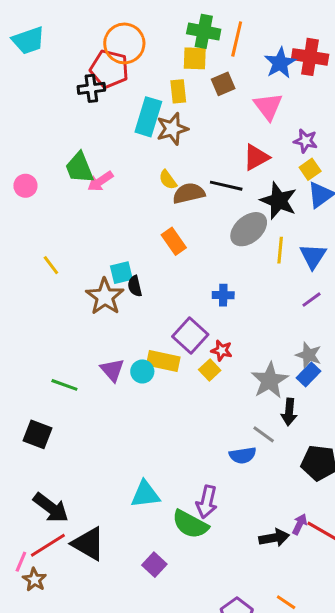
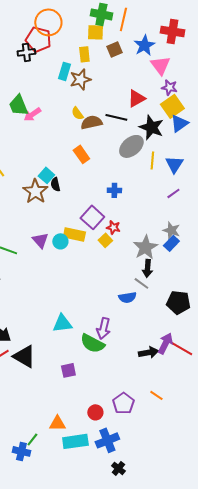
blue star: (280, 63) -> (144, 45), moved
pink triangle: (268, 106) -> (160, 65), moved
cyan rectangle: (148, 117) -> (64, 71), size x0.7
yellow square: (310, 169) -> (172, 106), size x1.6
cyan square: (121, 273) -> (46, 175), turned -35
black arrow: (289, 412) -> (147, 268), moved
purple arrow: (300, 524) -> (165, 343), size x1.5
purple square: (154, 565) -> (68, 370), turned 35

